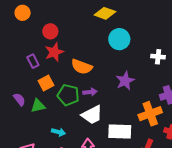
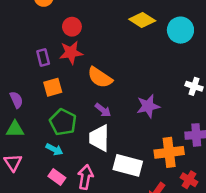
cyan circle: (119, 39) -> (180, 30), moved
purple arrow: (90, 92) -> (103, 110), turned 32
green pentagon: (68, 95) -> (63, 122), moved
green triangle: (38, 106) -> (15, 129), moved
white trapezoid: (92, 115) -> (99, 138), turned 105

